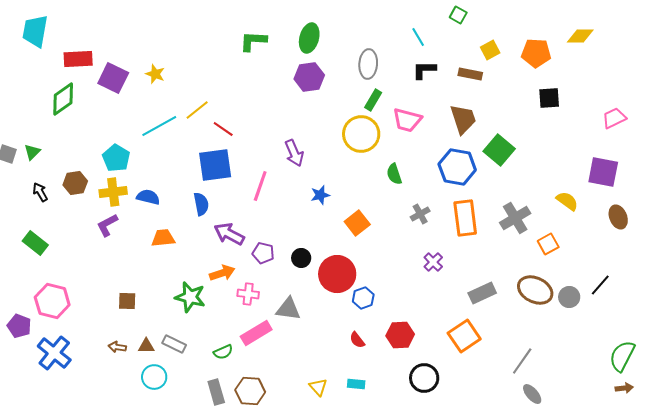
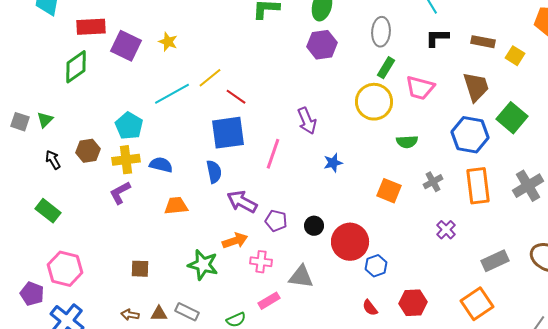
yellow square: (490, 50) -> (515, 56), moved, turned -30
green semicircle: (394, 174) -> (407, 142), turned -75
orange square: (357, 223) -> (389, 191), moved, turned -30
pink rectangle: (256, 333) -> (269, 301), size x0.7

